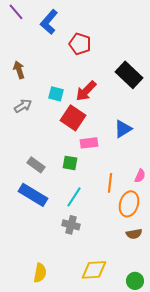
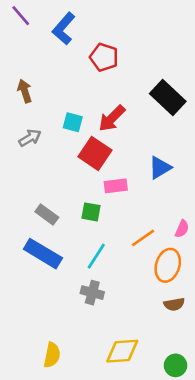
orange line: (110, 183) -> (143, 238), turned 48

